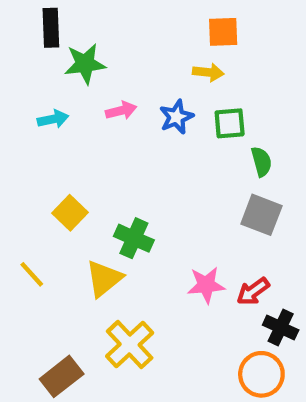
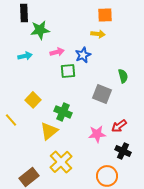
green square: (230, 123) -> (68, 71), moved
gray square: (261, 215) -> (102, 94), moved
yellow line: (32, 274) -> (11, 120), moved
red arrow: (253, 291) -> (119, 126), moved
black cross: (281, 328) -> (123, 151), moved
orange circle: (261, 374) -> (107, 176), moved

